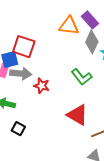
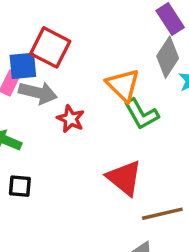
orange triangle: (69, 26) -> (123, 85), moved, turned 30
black square: (18, 129) -> (20, 186), turned -32

